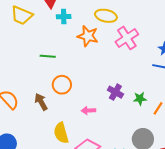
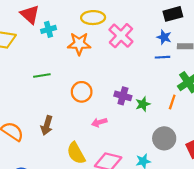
orange circle: (62, 85) -> (82, 92), moved
green star: (140, 99) -> (143, 104), moved
brown arrow: (41, 102) -> (47, 125), turned -120

